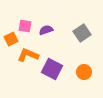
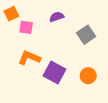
purple semicircle: (46, 30) -> (57, 17), moved
orange square: (11, 39) -> (11, 14), moved

